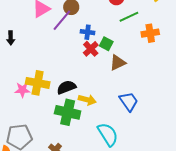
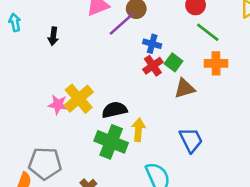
green line: (129, 17) -> (208, 32), turned 54
orange cross: (150, 33) -> (216, 63), moved
yellow cross: (38, 83) -> (79, 99), turned 30
yellow arrow: (87, 100) -> (138, 130), turned -108

